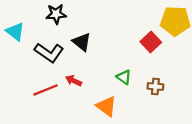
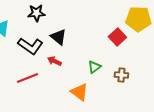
green triangle: (124, 77) -> (94, 67), turned 48
red arrow: (74, 81) -> (54, 61), moved

